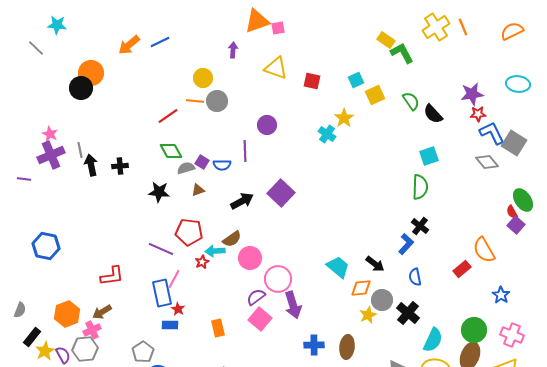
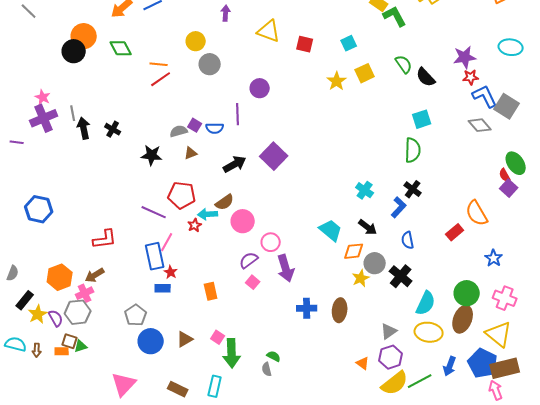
yellow square: (375, 95) -> (365, 73), moved
orange line: (195, 101) -> (159, 64), moved
cyan cross: (327, 134) -> (365, 190), moved
green diamond: (171, 151) -> (121, 48), moved
black cross: (120, 166) -> (113, 129), turned 35
pink circle: (278, 279) -> (271, 242), size x0.7
pink square: (260, 319) -> (253, 282), size x0.6

